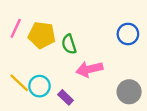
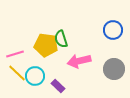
pink line: (16, 28) -> (15, 54), moved, turned 48
yellow pentagon: (42, 35) -> (46, 45), moved
gray circle: (129, 92) -> (114, 69), moved

